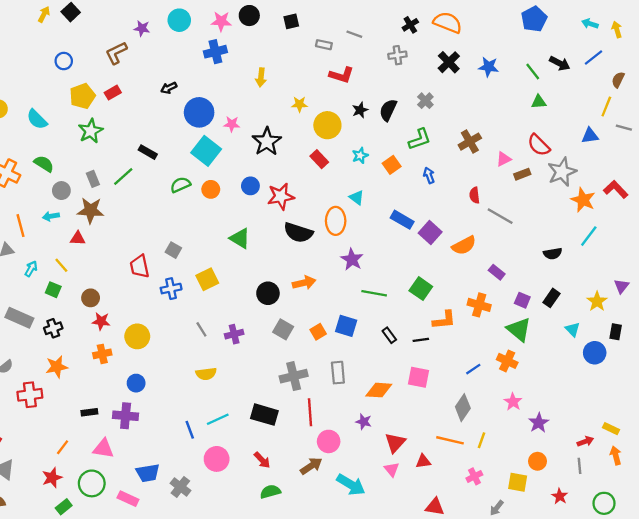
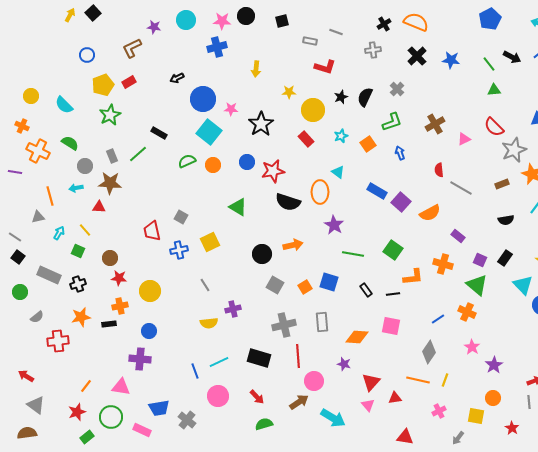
brown rectangle: (522, 174) -> (502, 184), moved
cyan triangle: (572, 329) -> (523, 285), size x1.5
purple cross: (234, 334) -> (233, 309), moved
black rectangle: (89, 412) -> (109, 324), moved

